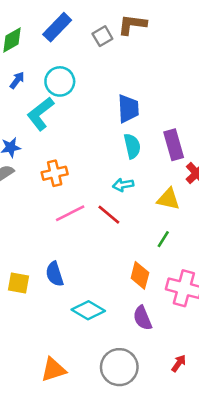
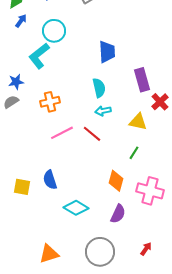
blue arrow: (17, 80) -> (21, 21), moved
cyan semicircle: (132, 146) -> (99, 88), moved
purple semicircle: (143, 318) -> (118, 214), turned -132

